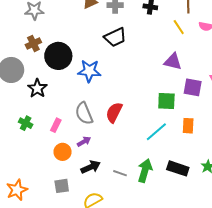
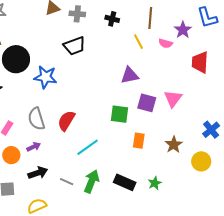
purple triangle: (173, 62) -> (130, 75), turned -30
cyan line: (156, 132) -> (88, 147), moved

